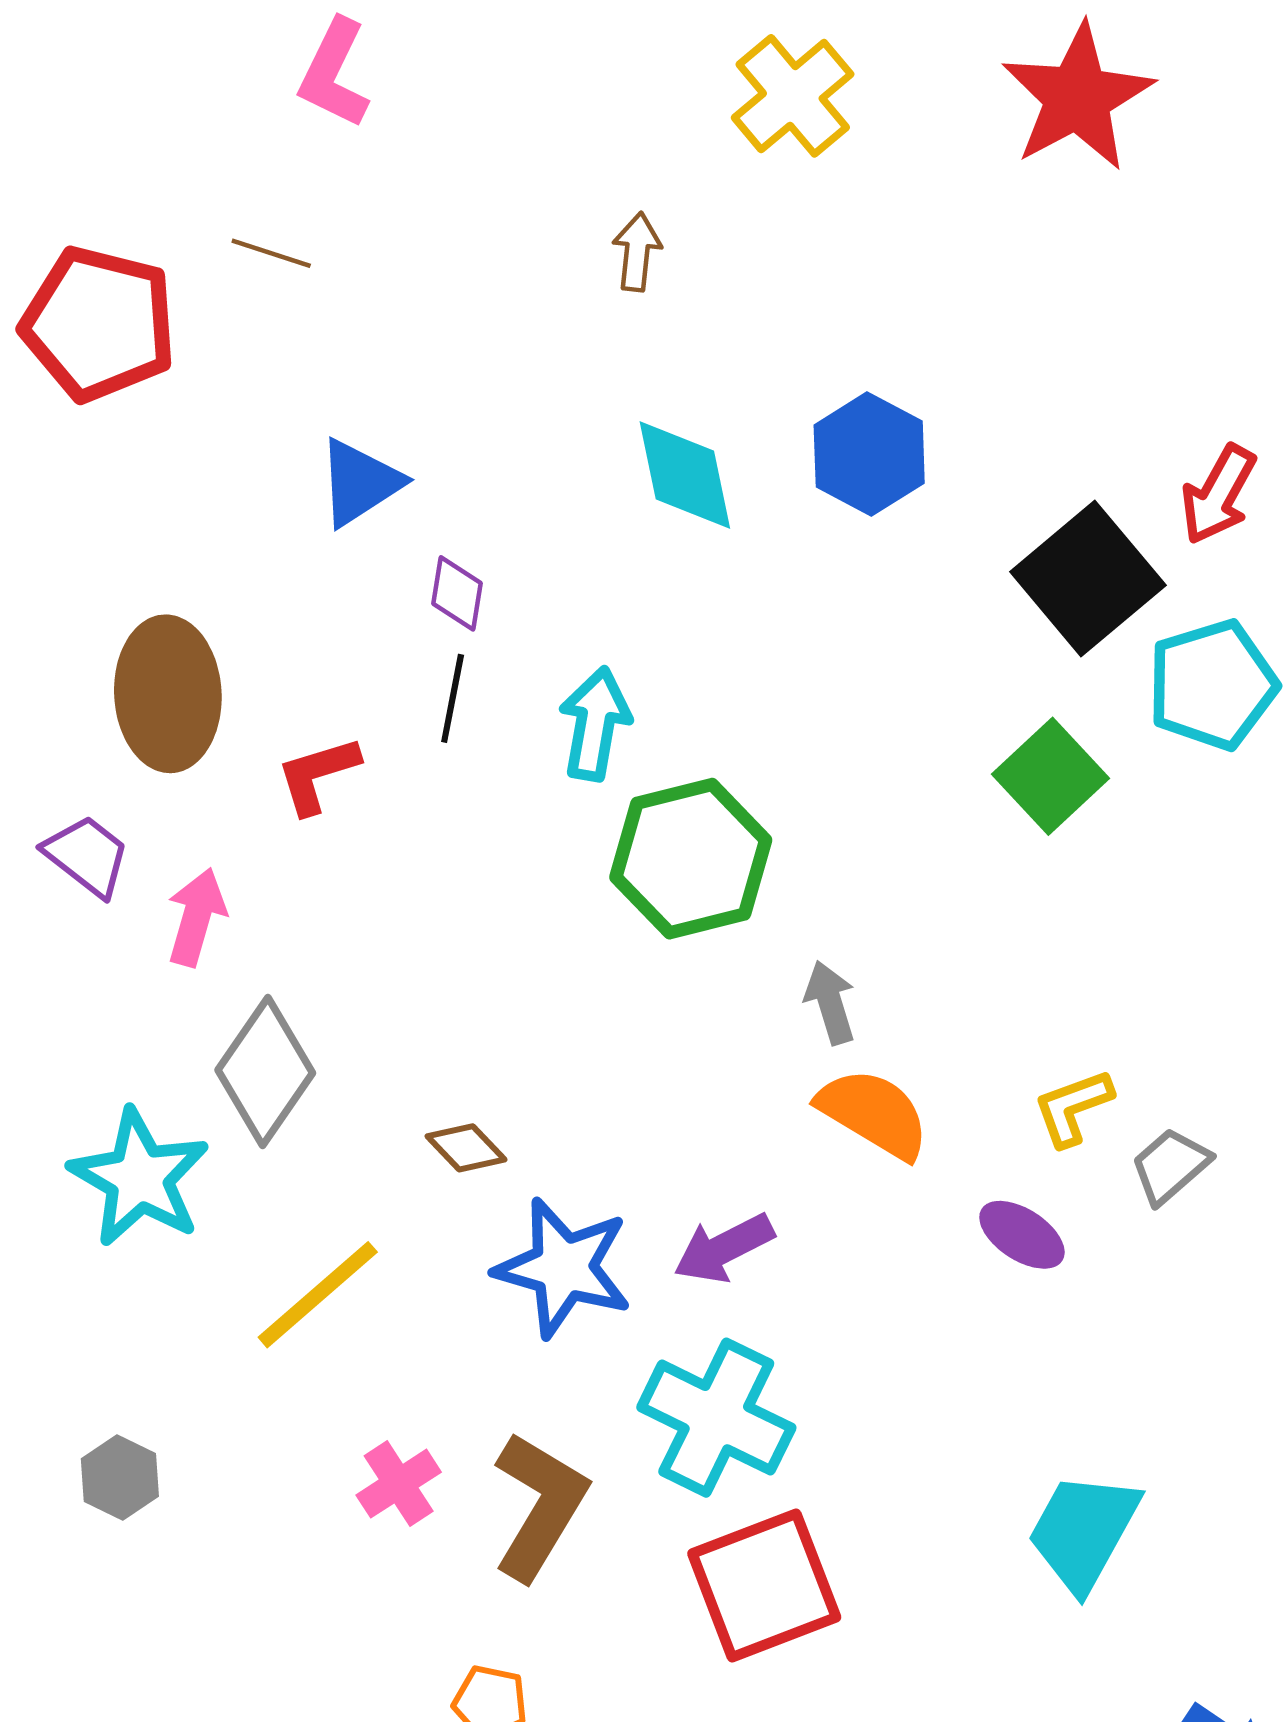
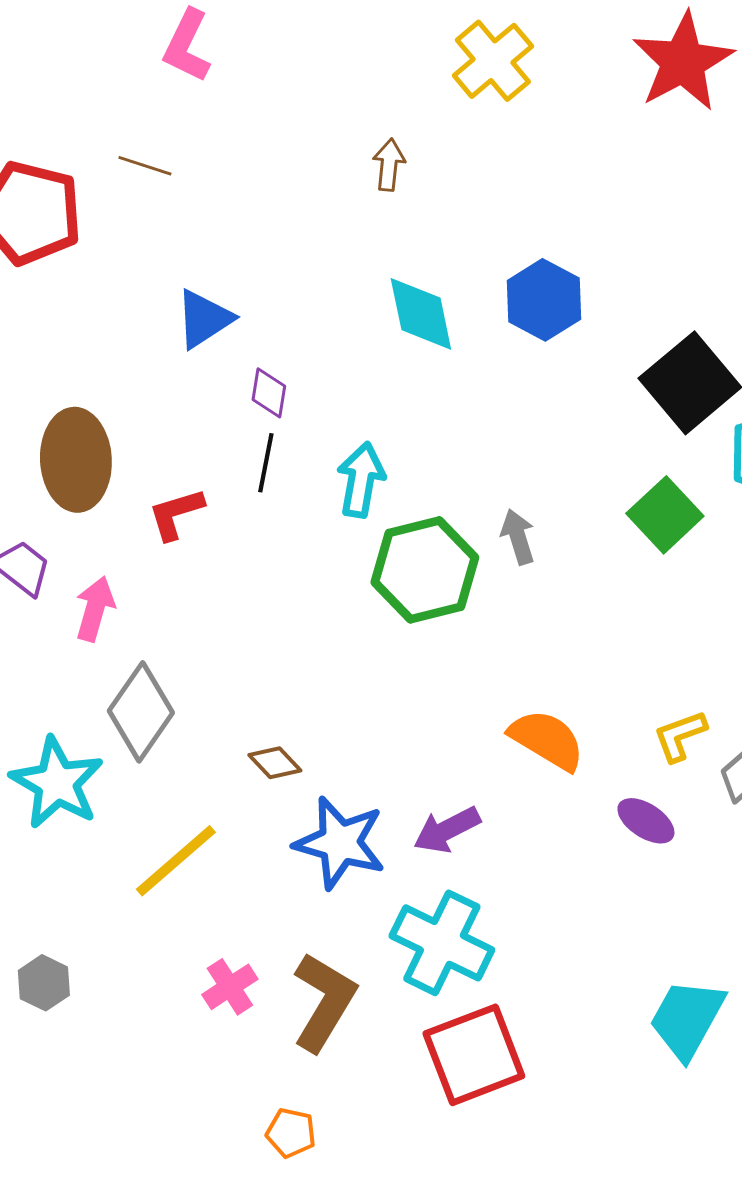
gray arrow: (830, 1003) -> (518, 537), moved

